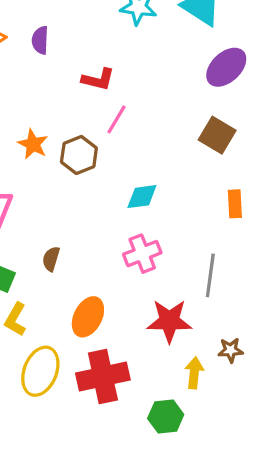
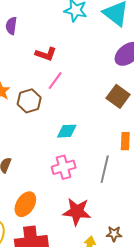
gray line: (210, 275) -> (105, 169), moved

